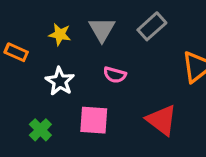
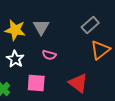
gray rectangle: (152, 26) -> (90, 25), moved
yellow star: (60, 34) -> (15, 30), size x1.5

